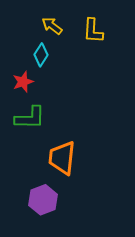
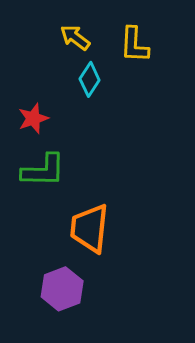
cyan diamond: (41, 55) -> (90, 79), moved

